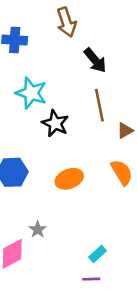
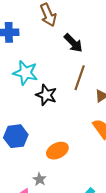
brown line: (99, 105) -> (80, 78), turned 35
orange ellipse: (69, 179) -> (57, 151), moved

